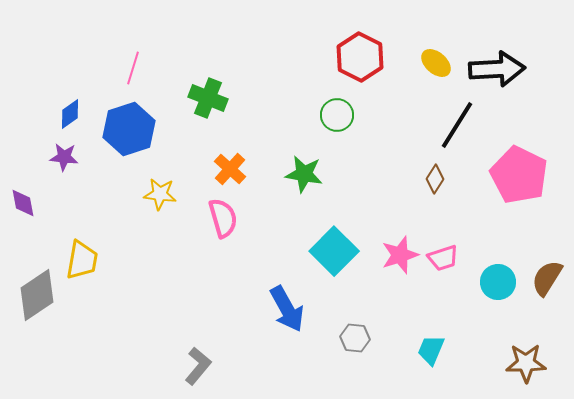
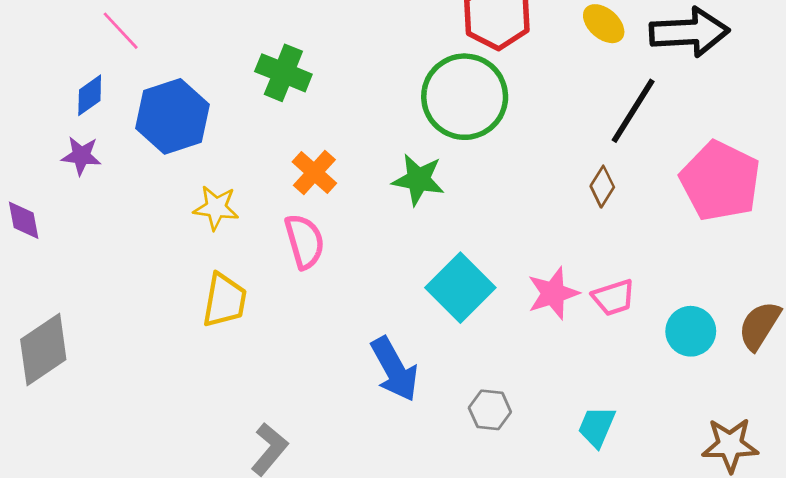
pink line: (133, 68) -> (121, 31), moved, turned -60
green circle: (337, 115) -> (465, 97), size x1.8
yellow trapezoid: (82, 260) -> (224, 300), moved

